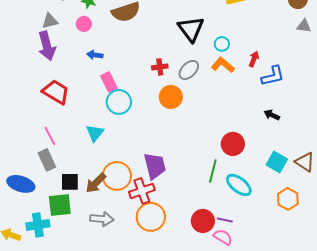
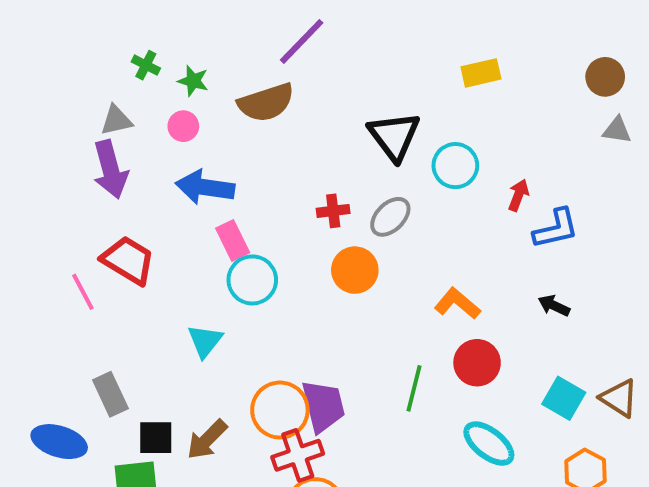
cyan circle: (222, 44) -> (455, 166), size x1.5
blue arrow: (95, 55) -> (205, 187), size x1.8
orange L-shape: (223, 65) -> (457, 304), moved
pink line: (50, 136) -> (83, 292), moved
green line: (213, 171) -> (414, 388), moved
orange circle: (117, 176) -> (280, 410), moved

